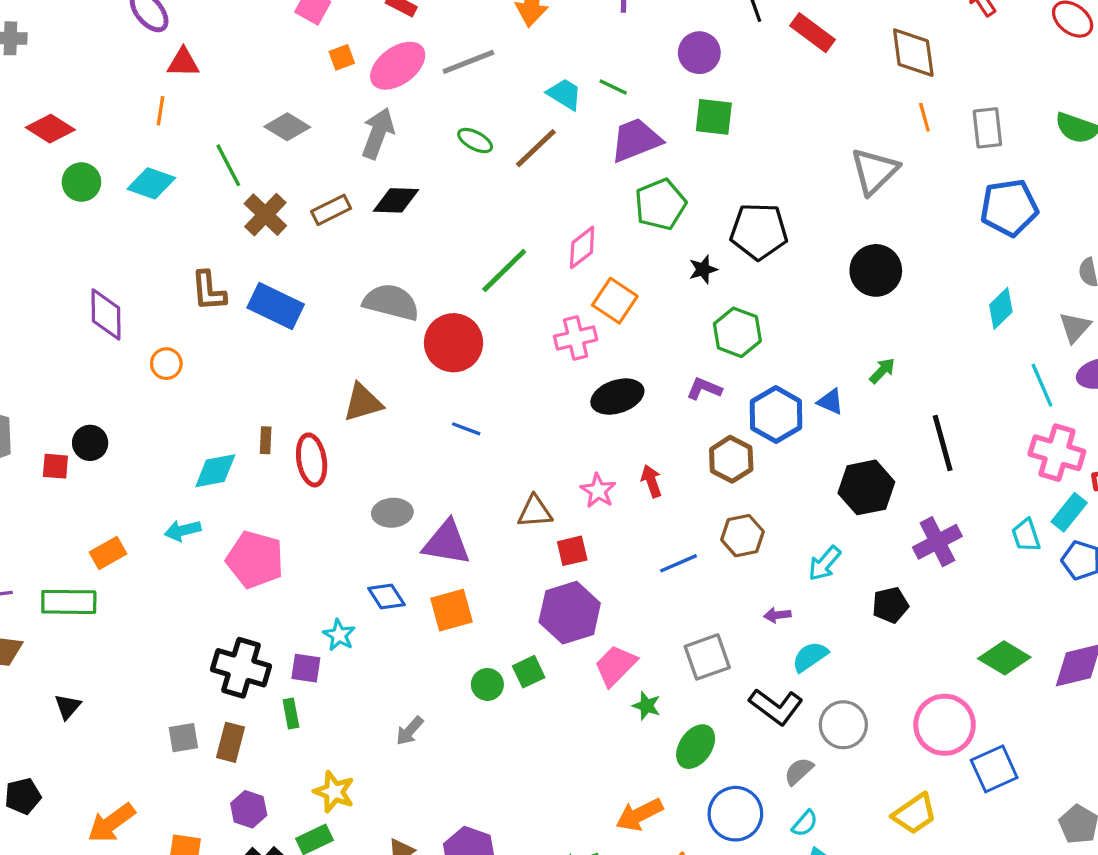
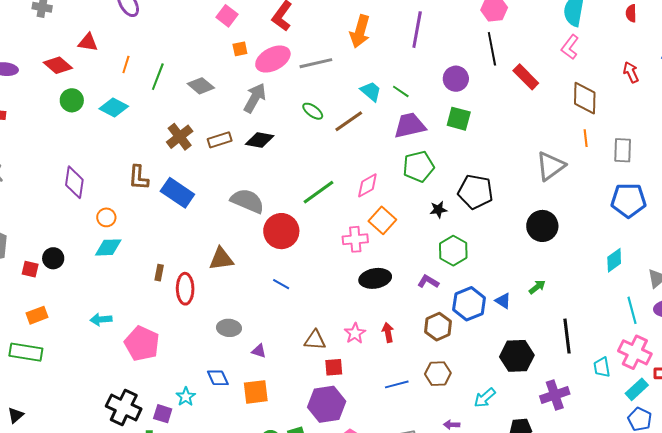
red triangle: (183, 63) -> (88, 42), moved
green line: (228, 165) -> (158, 77), moved, turned 40
cyan diamond: (215, 471) -> (108, 247), moved
cyan trapezoid: (1026, 535) -> (602, 367), moved
purple triangle: (447, 543) -> (259, 351), size x0.5
orange rectangle: (108, 553) -> (37, 315), moved

